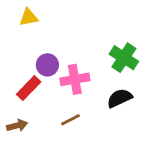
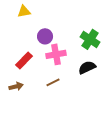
purple circle: (47, 65) -> (45, 36), moved

